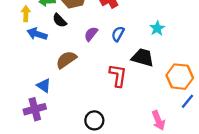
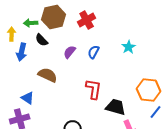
blue arrow: (37, 34) -> (22, 52), turned -96
black trapezoid: (143, 57) -> (116, 107), moved
brown semicircle: (66, 60) -> (48, 75), turned 60

